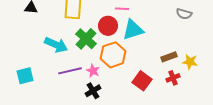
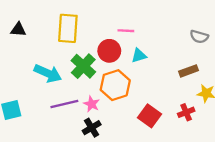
cyan triangle: (133, 30) -> (139, 56), size x0.6
brown rectangle: (169, 57) -> (188, 71), moved

